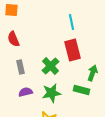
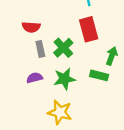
red semicircle: (13, 39) -> (31, 27), moved, turned -63
gray rectangle: (20, 67) -> (40, 49), moved

